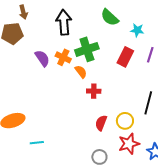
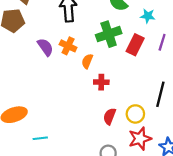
green cross: (87, 49) -> (109, 34), moved
orange semicircle: (81, 72) -> (87, 61), turned -120

